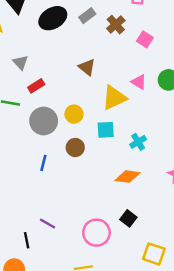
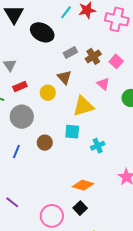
gray rectangle: (87, 16) -> (70, 53), moved
black ellipse: (53, 18) -> (42, 32), turned 50
brown cross: (116, 25) -> (93, 56), moved
pink triangle: (139, 82) -> (103, 84), moved
yellow circle: (74, 114) -> (48, 93), moved
orange diamond: (127, 177) -> (83, 185), moved

